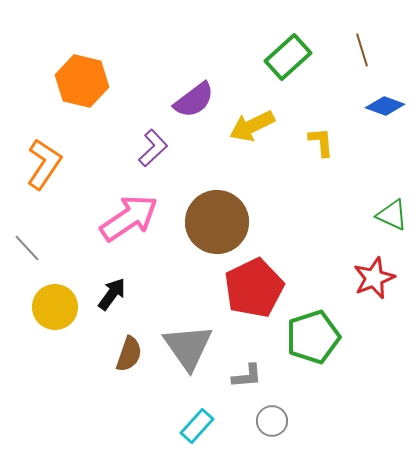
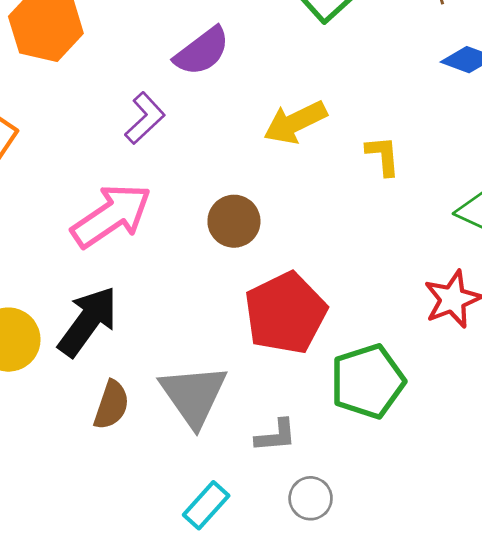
yellow arrow: (252, 126) -> (295, 122), moved
yellow L-shape: (321, 142) -> (383, 156), moved
brown circle: (217, 222) -> (234, 221), size x0.6
black arrow: (112, 294) -> (88, 321), size x1.6

